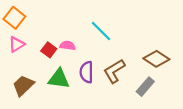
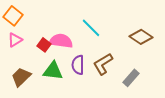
pink semicircle: (68, 45) -> (61, 41), size x1.6
brown diamond: (156, 59) -> (141, 37), moved

